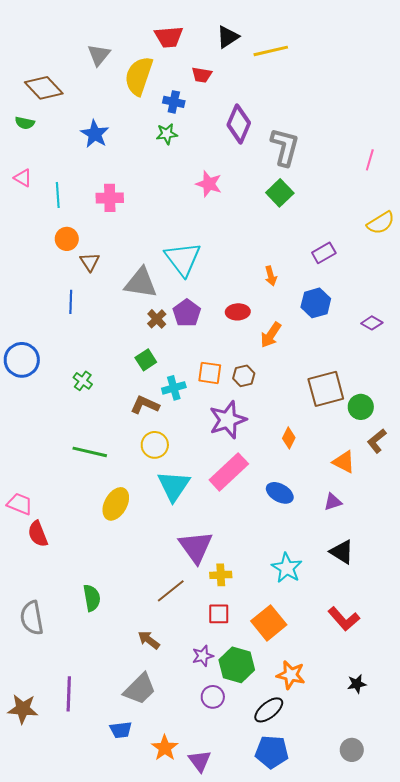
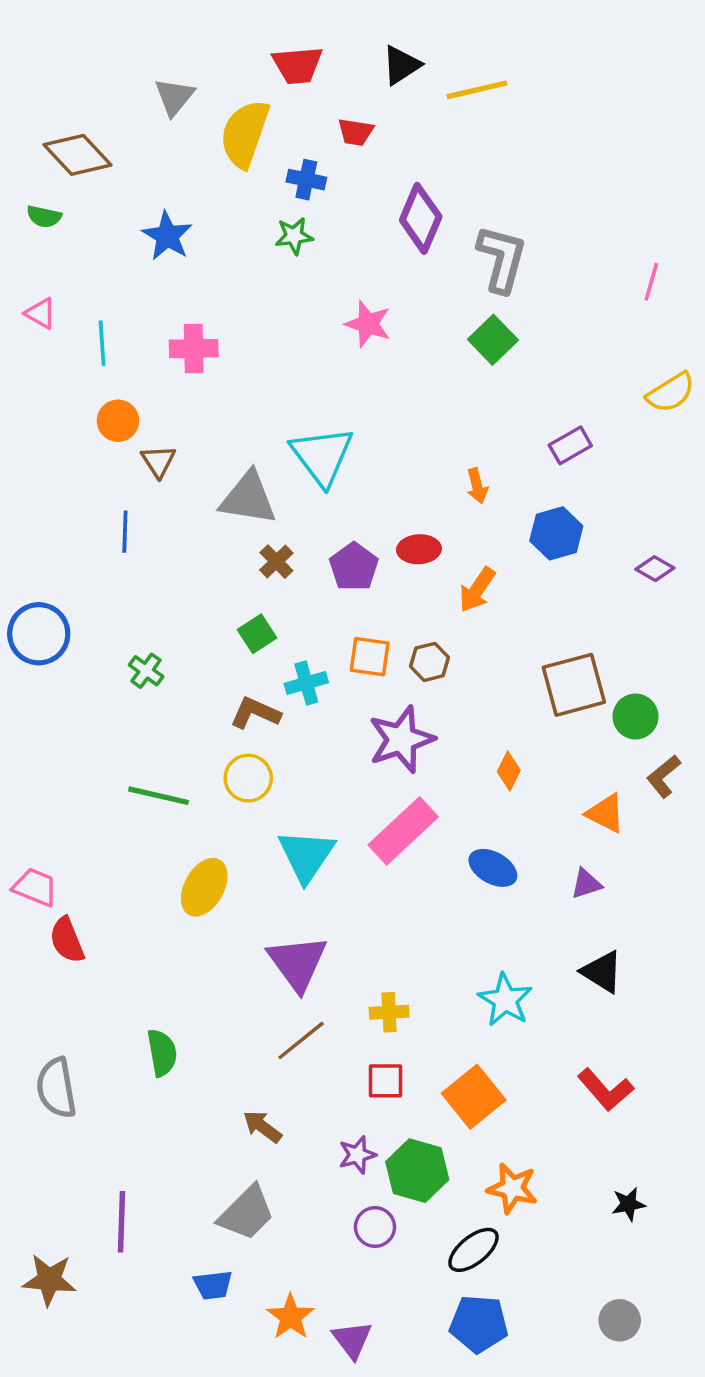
purple pentagon: (187, 313) -> (354, 567), moved
yellow circle: (155, 445) -> (248, 778), moved
purple triangle: (196, 547) -> (298, 963), moved
brown star: (23, 709) -> (49, 1280), moved

